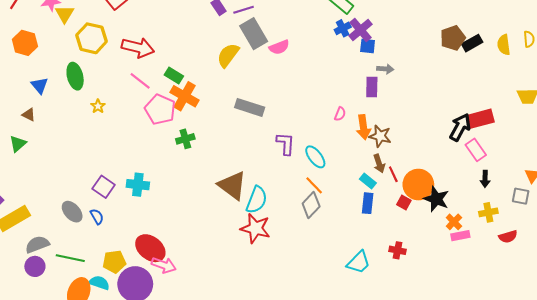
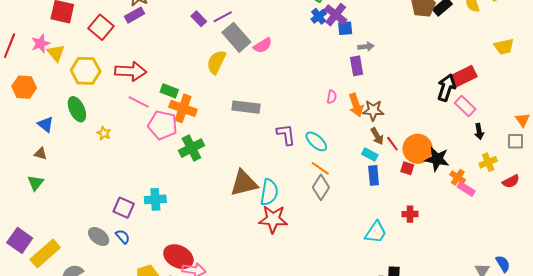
green cross: (185, 139) -> (191, 148), size x1.4
brown triangle: (232, 185) -> (244, 183), turned -40
pink rectangle: (460, 236) -> (466, 189), turned 54

